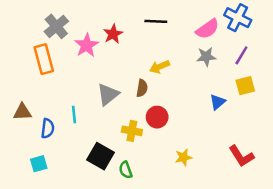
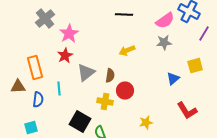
red star: (113, 34) -> (65, 56), moved
purple line: (241, 55) -> (204, 34), moved
orange rectangle: (44, 59) -> (35, 68), moved
brown semicircle: (142, 88) -> (110, 76), moved
red L-shape: (241, 156) -> (187, 110), moved

